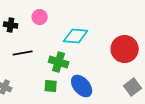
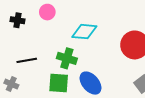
black line: (23, 53) -> (27, 60), moved
green square: (51, 86) -> (59, 83), size x1.5

